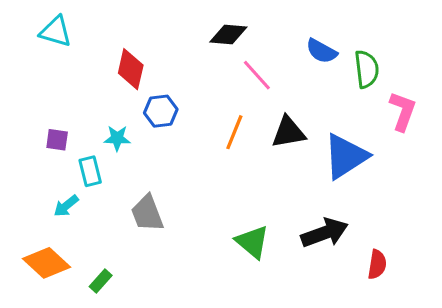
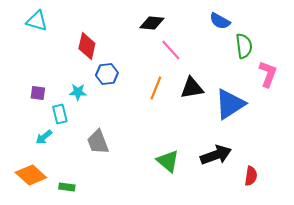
blue semicircle: (322, 51) -> (220, 21), moved
green rectangle: (101, 281) -> (67, 187), turned 56

